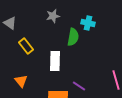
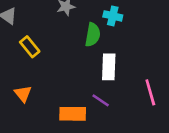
white rectangle: (55, 61) -> (109, 67), moved

